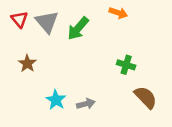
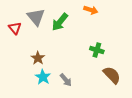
red triangle: (20, 19) -> (15, 28), moved
brown star: (27, 64) -> (38, 58), moved
gray arrow: (86, 104) -> (66, 80), turned 64

